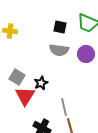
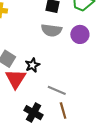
gray line: (64, 107) -> (57, 90), turned -54

